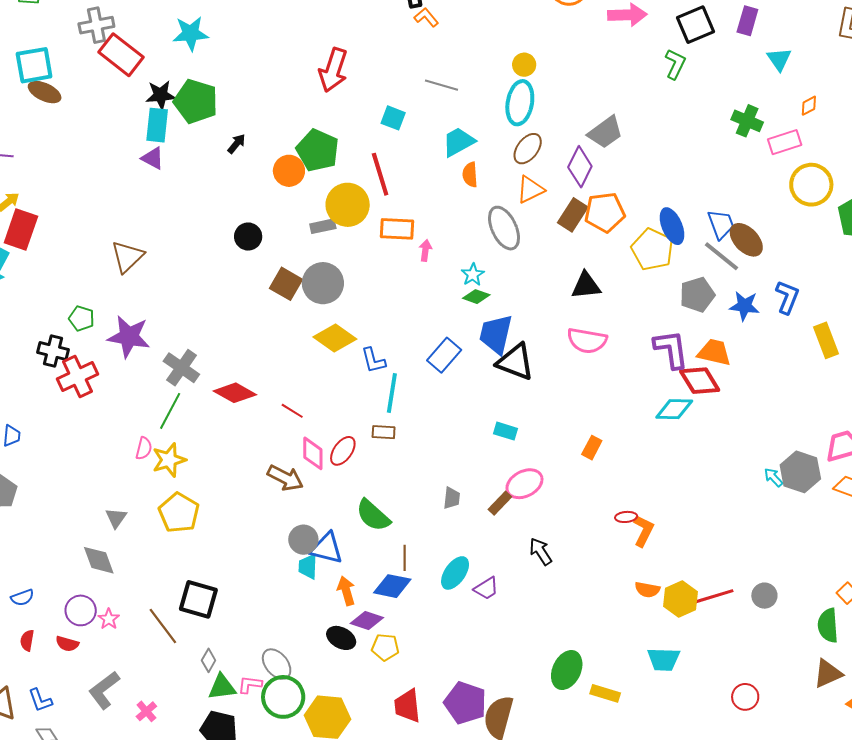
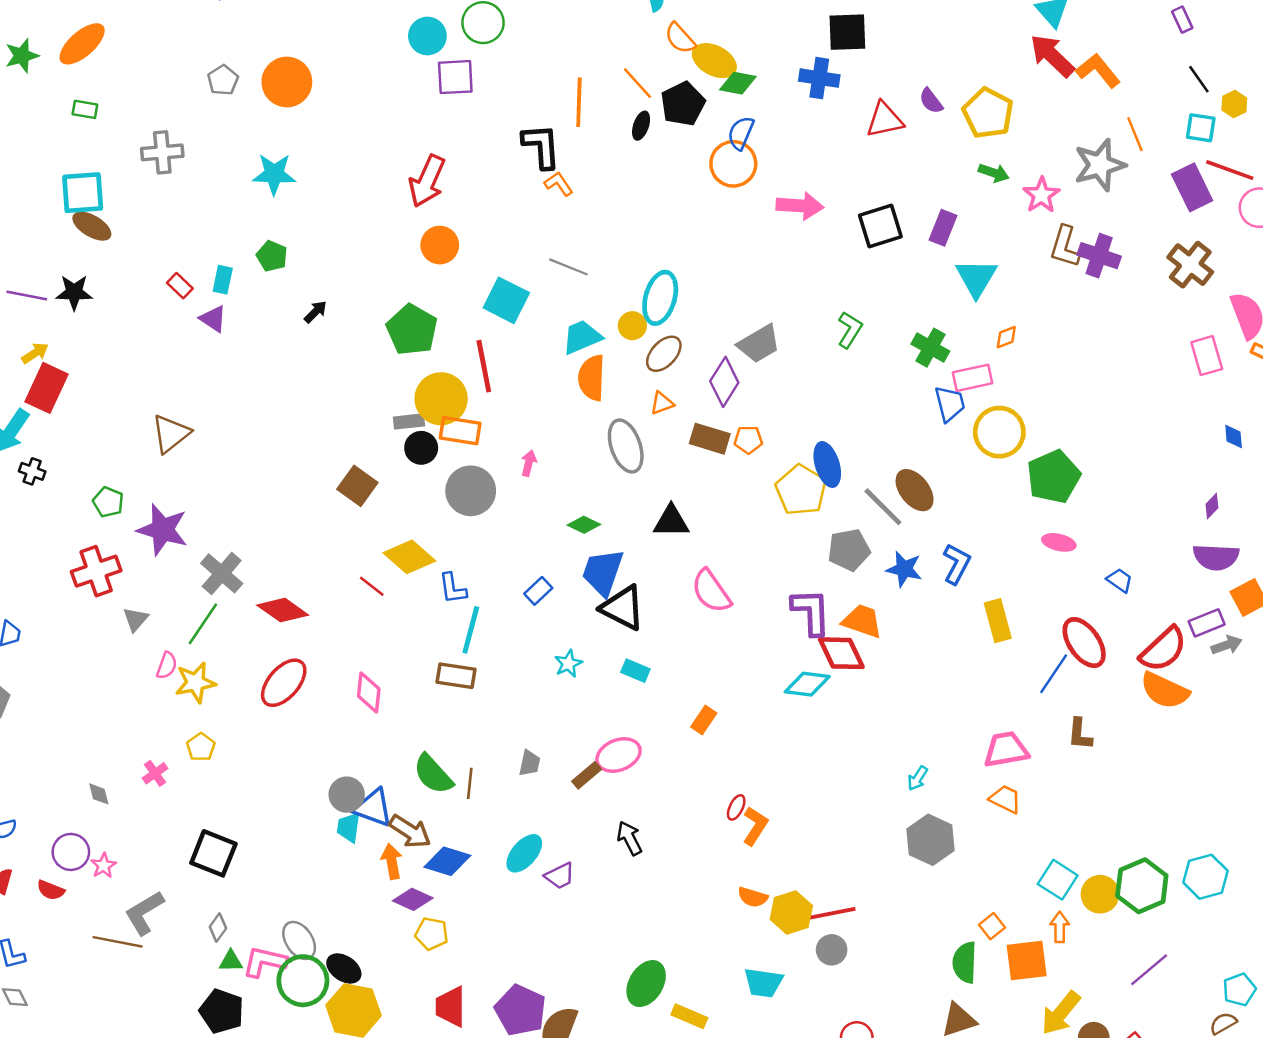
red rectangle: (121, 55) -> (180, 286), moved, size x0.5
cyan triangle: (779, 59) -> (976, 278), size x1.4
green L-shape: (675, 64) -> (850, 330), moved
yellow circle: (524, 65) -> (632, 326), moved
red arrow: (333, 70) -> (427, 181), moved
black star: (161, 95) -> (74, 292), moved
green pentagon: (196, 101) -> (272, 256), size x0.6
cyan square: (393, 118) -> (506, 300), size x1.5
cyan rectangle: (157, 125) -> (223, 280), size x0.7
orange circle: (289, 171) -> (440, 245), moved
orange semicircle: (470, 175) -> (592, 378), size x1.5
orange triangle: (530, 190) -> (662, 403), size x0.7
orange pentagon: (605, 212) -> (748, 440), size x0.6
brown rectangle: (573, 215) -> (710, 439), turned 68
blue trapezoid: (721, 224) -> (950, 404), moved
orange rectangle: (397, 229) -> (460, 431), moved
black circle: (248, 237) -> (421, 448), moved
cyan star: (473, 275) -> (568, 664), moved
gray circle: (323, 283) -> (471, 491), moved
black triangle: (586, 286) -> (671, 521), moved
pink semicircle: (587, 341) -> (711, 591), turned 39
black cross: (53, 351) -> (32, 471), moved, size x0.7
blue rectangle: (444, 355) -> (538, 591), size x0.7
red line: (292, 411) -> (372, 586), moved
cyan rectangle: (506, 431) -> (635, 671), moved
brown rectangle: (384, 432) -> (456, 676), size x1.4
red ellipse: (343, 451) -> (284, 683), moved, size x1.4
gray hexagon: (800, 472) -> (931, 840), moved
cyan arrow: (773, 477) -> (918, 778), turned -110
brown arrow: (285, 478) -> (410, 831), moved
yellow pentagon: (179, 513) -> (201, 747), size x0.6
red ellipse: (626, 517) -> (736, 807), turned -65
gray triangle: (116, 518) -> (136, 619), moved
brown line: (405, 558) -> (470, 783), moved
gray diamond: (99, 560) -> (99, 794), size x0.6
gray circle: (764, 596) -> (832, 950), moved
brown line: (163, 626) -> (118, 942), moved, turned -48
black ellipse: (341, 638) -> (344, 968), moved
pink L-shape: (250, 685) -> (265, 962), size x1.5
green triangle: (222, 687) -> (231, 961), size x0.7
gray L-shape: (104, 690) -> (144, 913), moved
pink cross: (146, 711) -> (155, 773), moved

